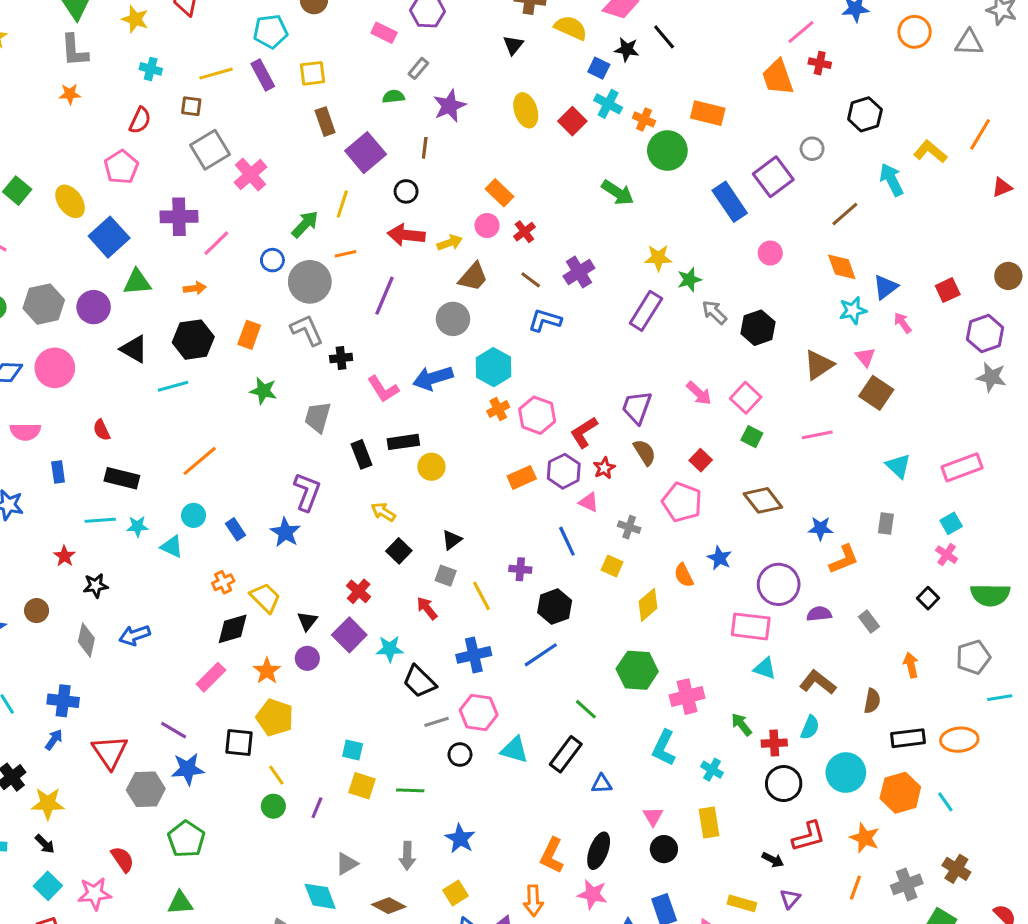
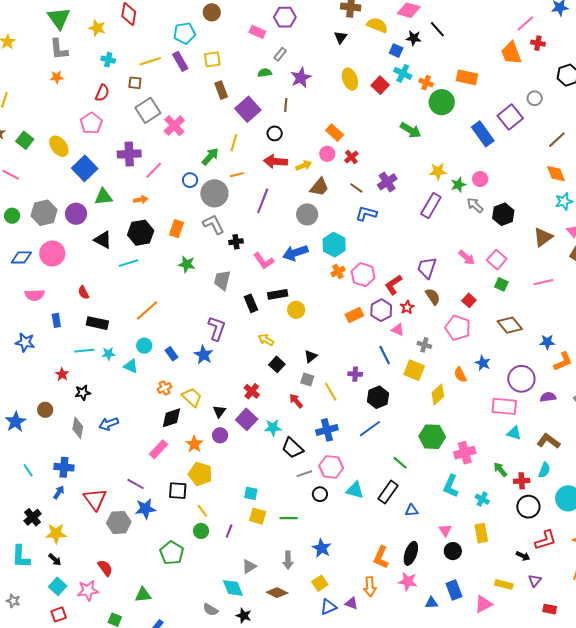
pink circle: (770, 253) -> (480, 179), moved
yellow square: (612, 566) -> (414, 370), size x1.5
green pentagon: (186, 839) -> (172, 553), moved

